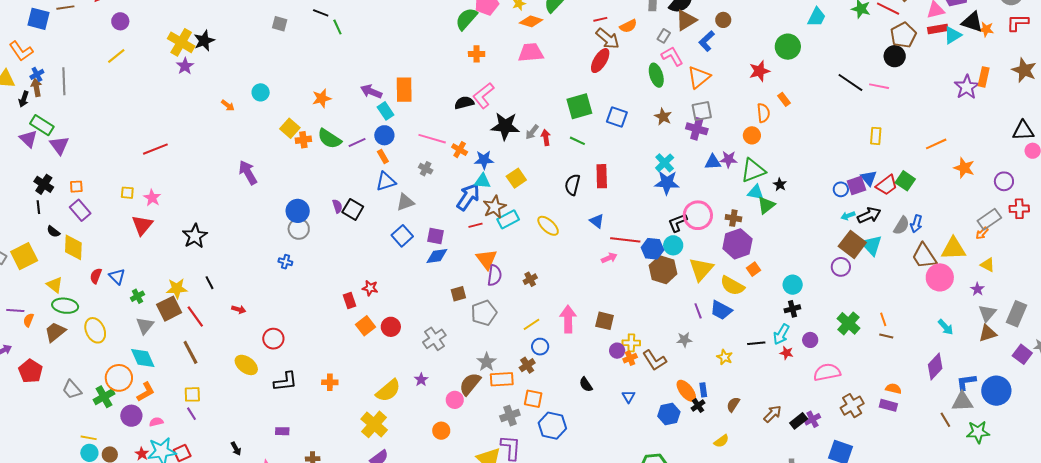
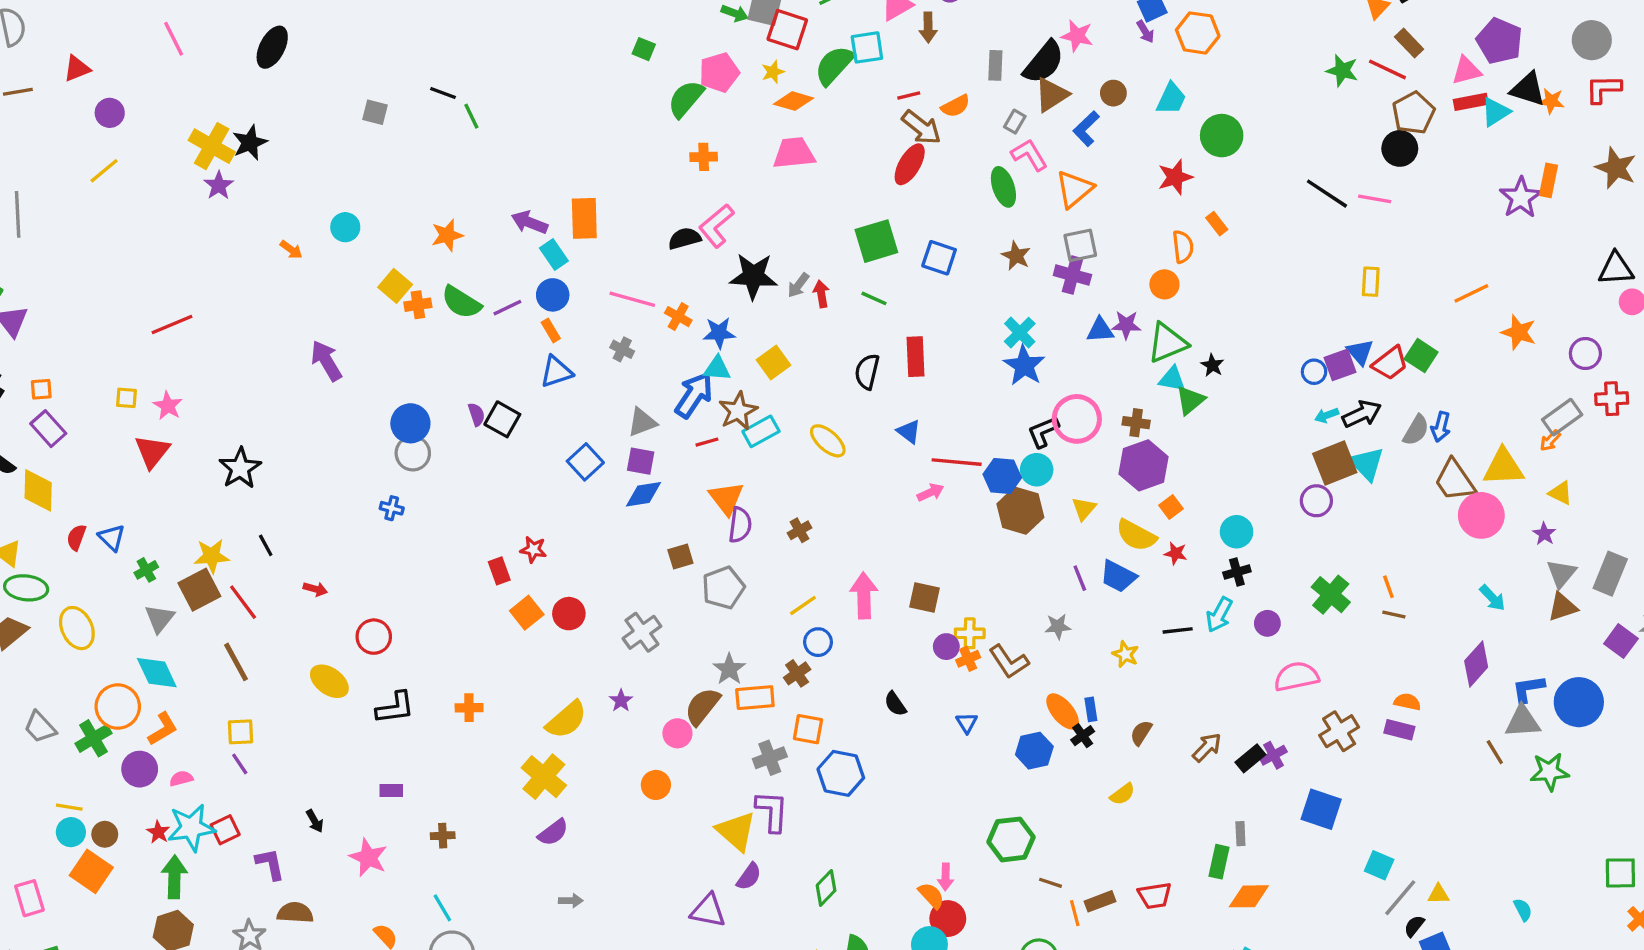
cyan trapezoid: (817, 17) -> (1171, 99), moved
blue star: (667, 183) -> (1024, 366), turned 30
gray triangle: (405, 202) -> (642, 422), moved
brown square: (852, 244) -> (1335, 463), turned 32
yellow triangle: (701, 269) -> (1084, 509), size x0.6
red star: (787, 353) -> (1176, 553), moved

